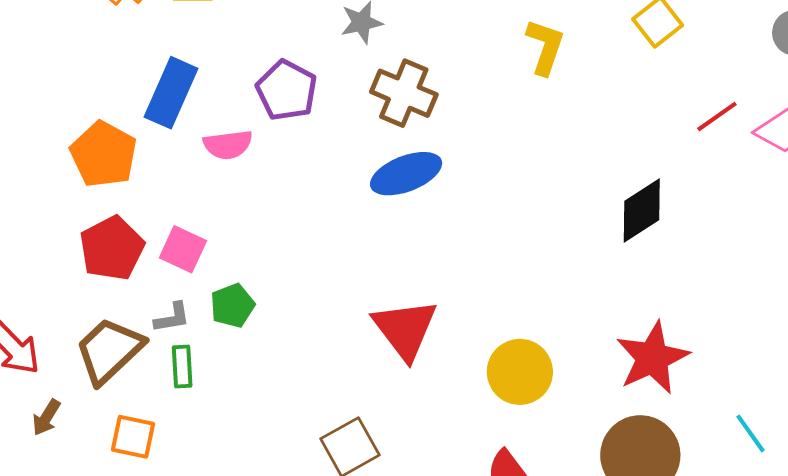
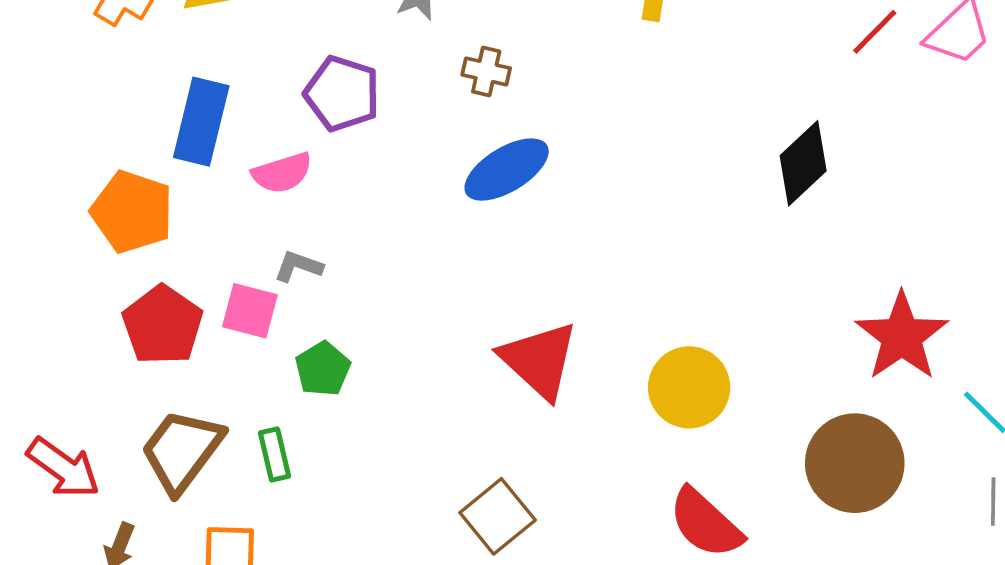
brown cross: (404, 93) -> (486, 71), size x0.6
gray L-shape: (172, 318) -> (298, 266), moved, turned -141
red star: (652, 358) -> (902, 336), moved

